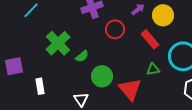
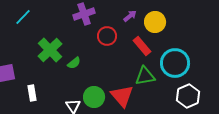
green triangle: (153, 69) -> (145, 76), size x1.5
green circle: (102, 76) -> (94, 97), moved

